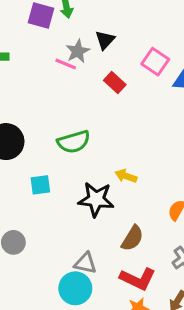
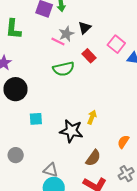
green semicircle: (74, 142) -> (64, 69), moved
yellow arrow: (126, 176) -> (92, 117), turned 88
gray triangle: (85, 263) -> (51, 170), moved

